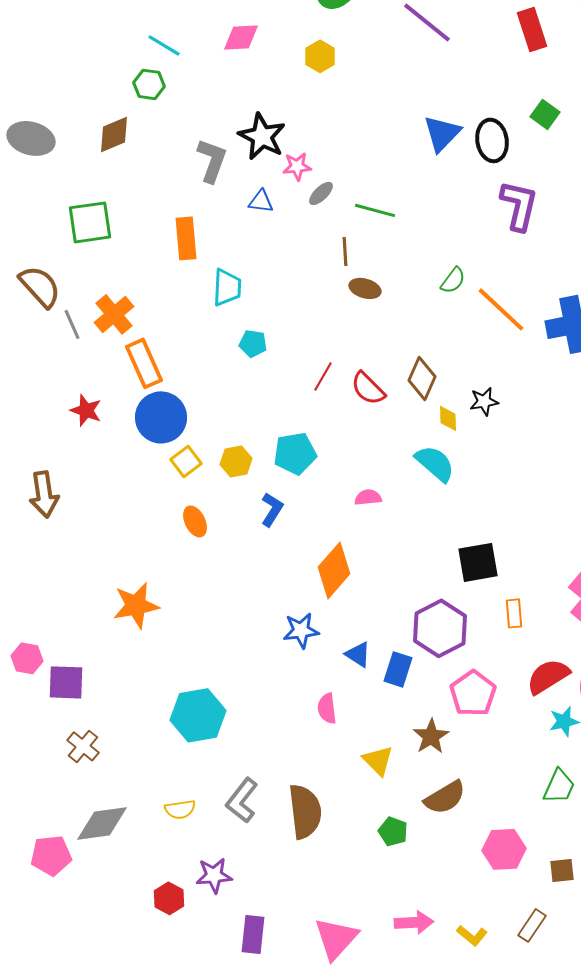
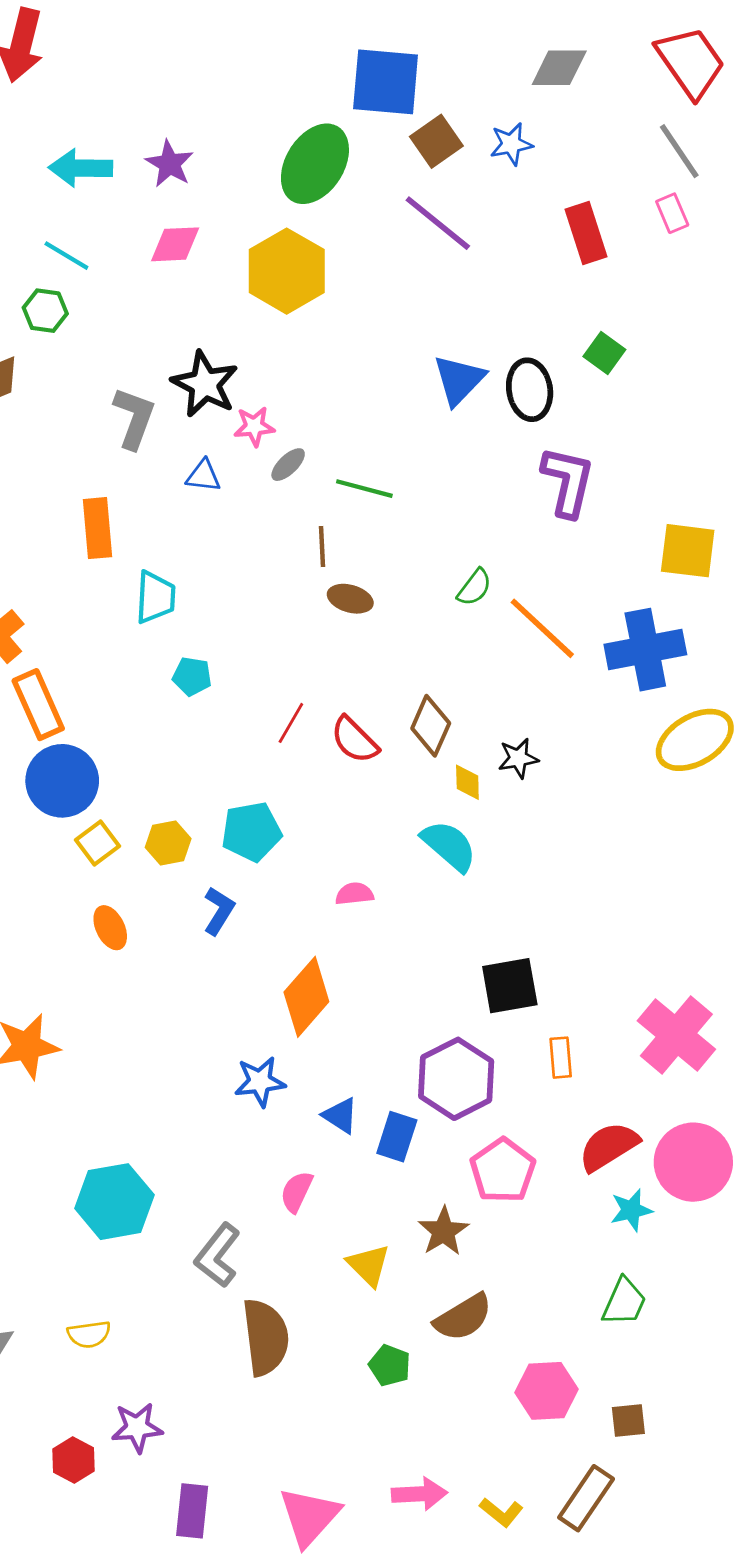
yellow hexagon: (320, 56) -> (287, 271), size x1.8
pink semicircle: (327, 708) -> (297, 1192), turned 32
gray L-shape: (242, 800) -> (218, 1255), moved
brown rectangle: (532, 925) -> (586, 1498), size x1.4

